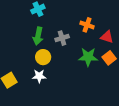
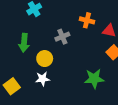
green arrow: (38, 36) -> (24, 43), moved
green star: (88, 57) -> (94, 79), moved

